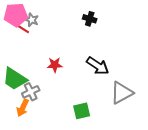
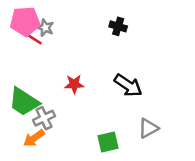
gray triangle: (122, 93) -> (148, 128), moved, size x0.7
orange arrow: (23, 108) -> (34, 138), turned 30

